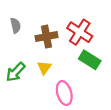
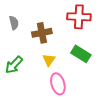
red cross: (80, 32) -> (79, 17), moved, turned -30
yellow triangle: (44, 68) -> (49, 60), moved

